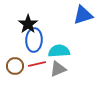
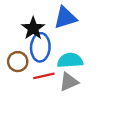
blue triangle: (83, 15) -> (65, 18), moved
brown circle: (15, 66) -> (18, 62), moved

